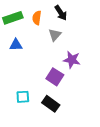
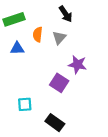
orange semicircle: (37, 18) -> (38, 34), moved
black rectangle: (51, 104) -> (55, 123), moved

